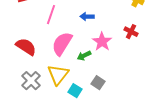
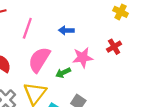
red cross: (131, 32) -> (114, 47), turned 32
pink star: (102, 42) -> (83, 57), turned 30

